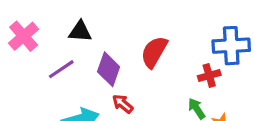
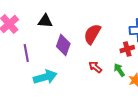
purple line: (61, 69) -> (26, 53), moved, turned -66
red arrow: (123, 104) -> (95, 67), moved

